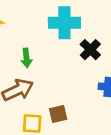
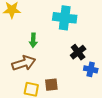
black cross: (90, 50) -> (78, 52), moved

